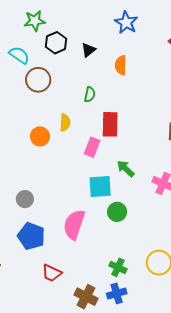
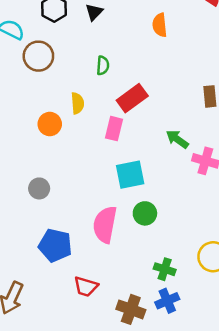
orange semicircle: (121, 65) -> (160, 25), moved
red rectangle: (110, 124) -> (132, 98), turned 60
green arrow: (126, 169) -> (177, 139), moved
gray circle: (25, 199) -> (39, 188), moved
green circle: (117, 212) -> (145, 213), moved

